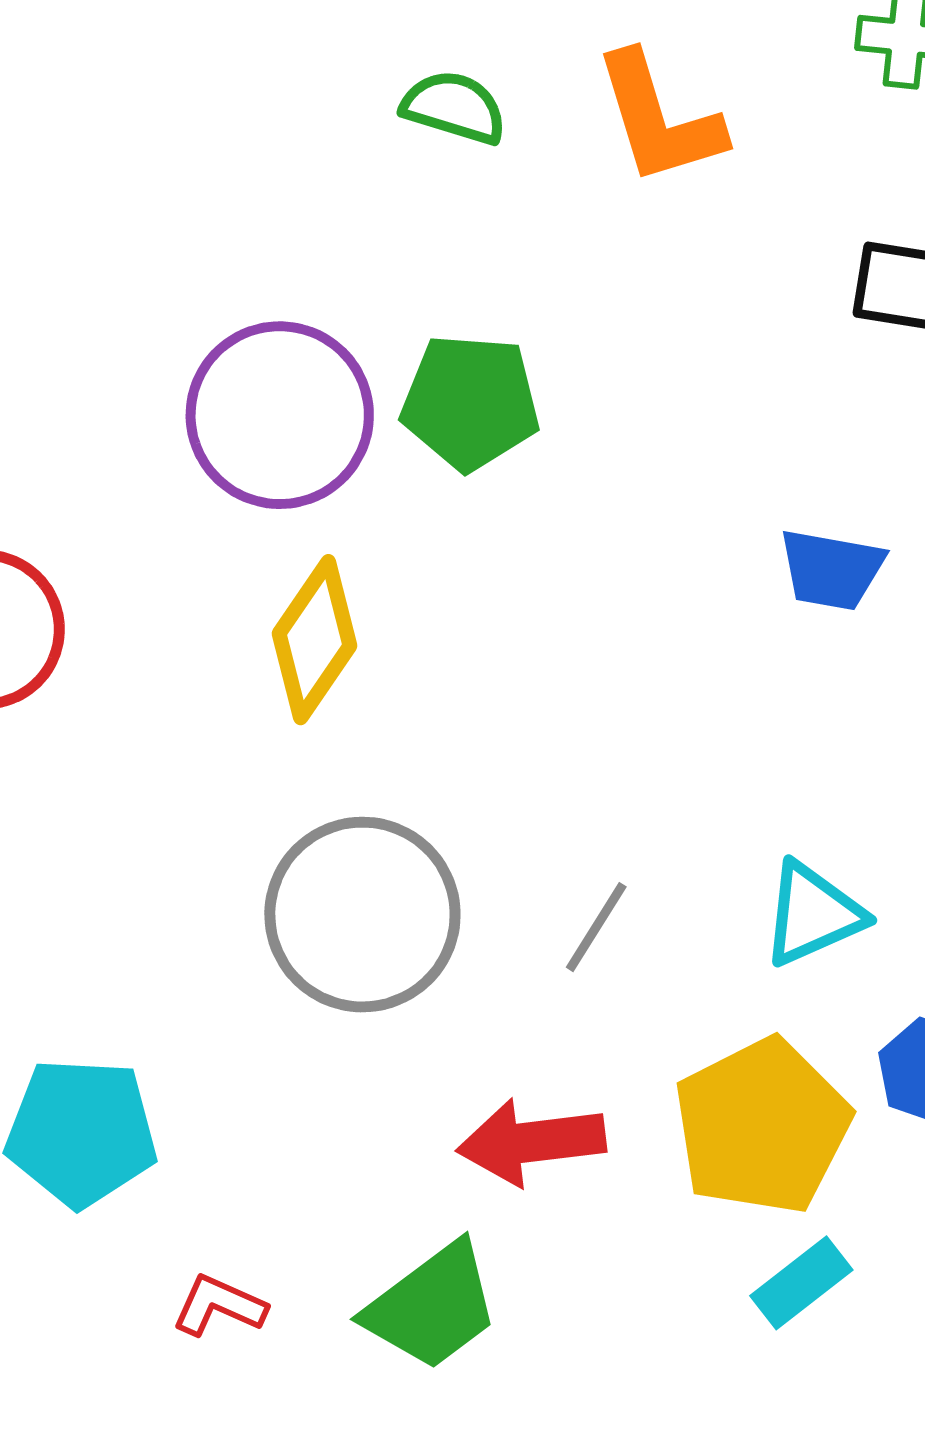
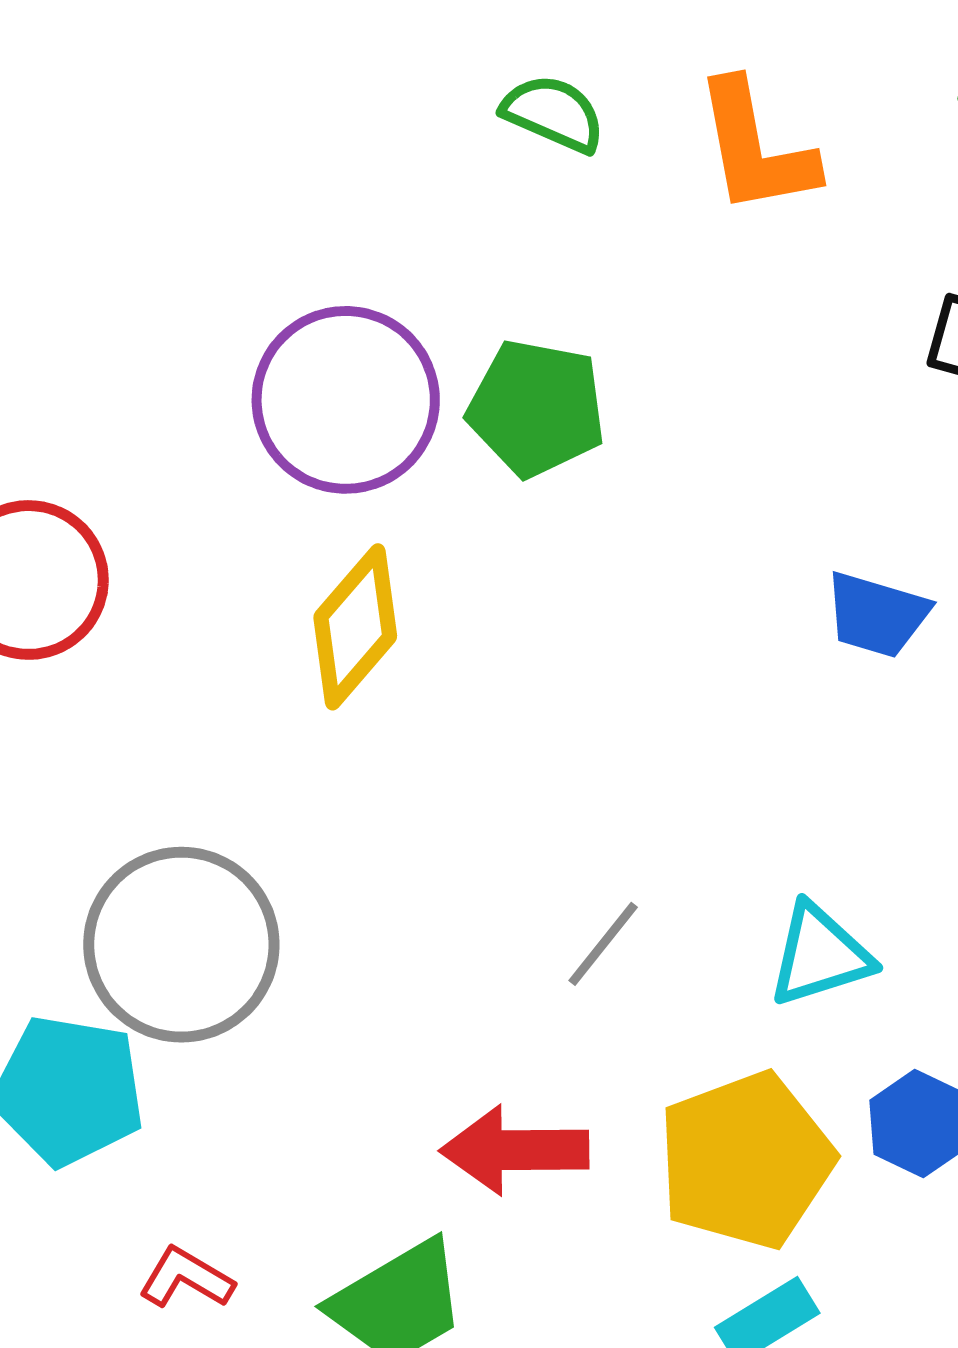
gray circle: (362, 915) -> (181, 945), moved

